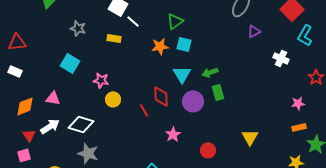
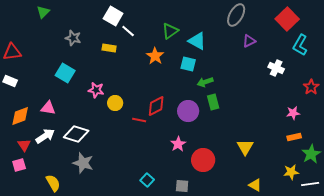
cyan square: (184, 44) -> (188, 64), moved
orange star: (160, 46) -> (155, 56), turned -30
cyan triangle: (182, 74) -> (197, 41), moved, turned -30
red diamond: (161, 96) -> (156, 106), turned 65
yellow circle: (113, 99) -> (115, 103), moved
red line: (144, 110) -> (139, 120), turned -48
pink star: (173, 134) -> (178, 144), moved
red circle: (208, 150) -> (203, 160), size x1.5

